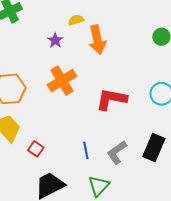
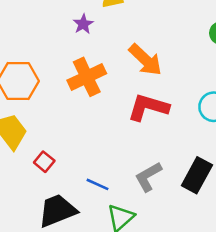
orange arrow: (97, 40) -> (145, 60), moved, turned -40
blue line: (86, 150) -> (98, 184), moved, turned -60

